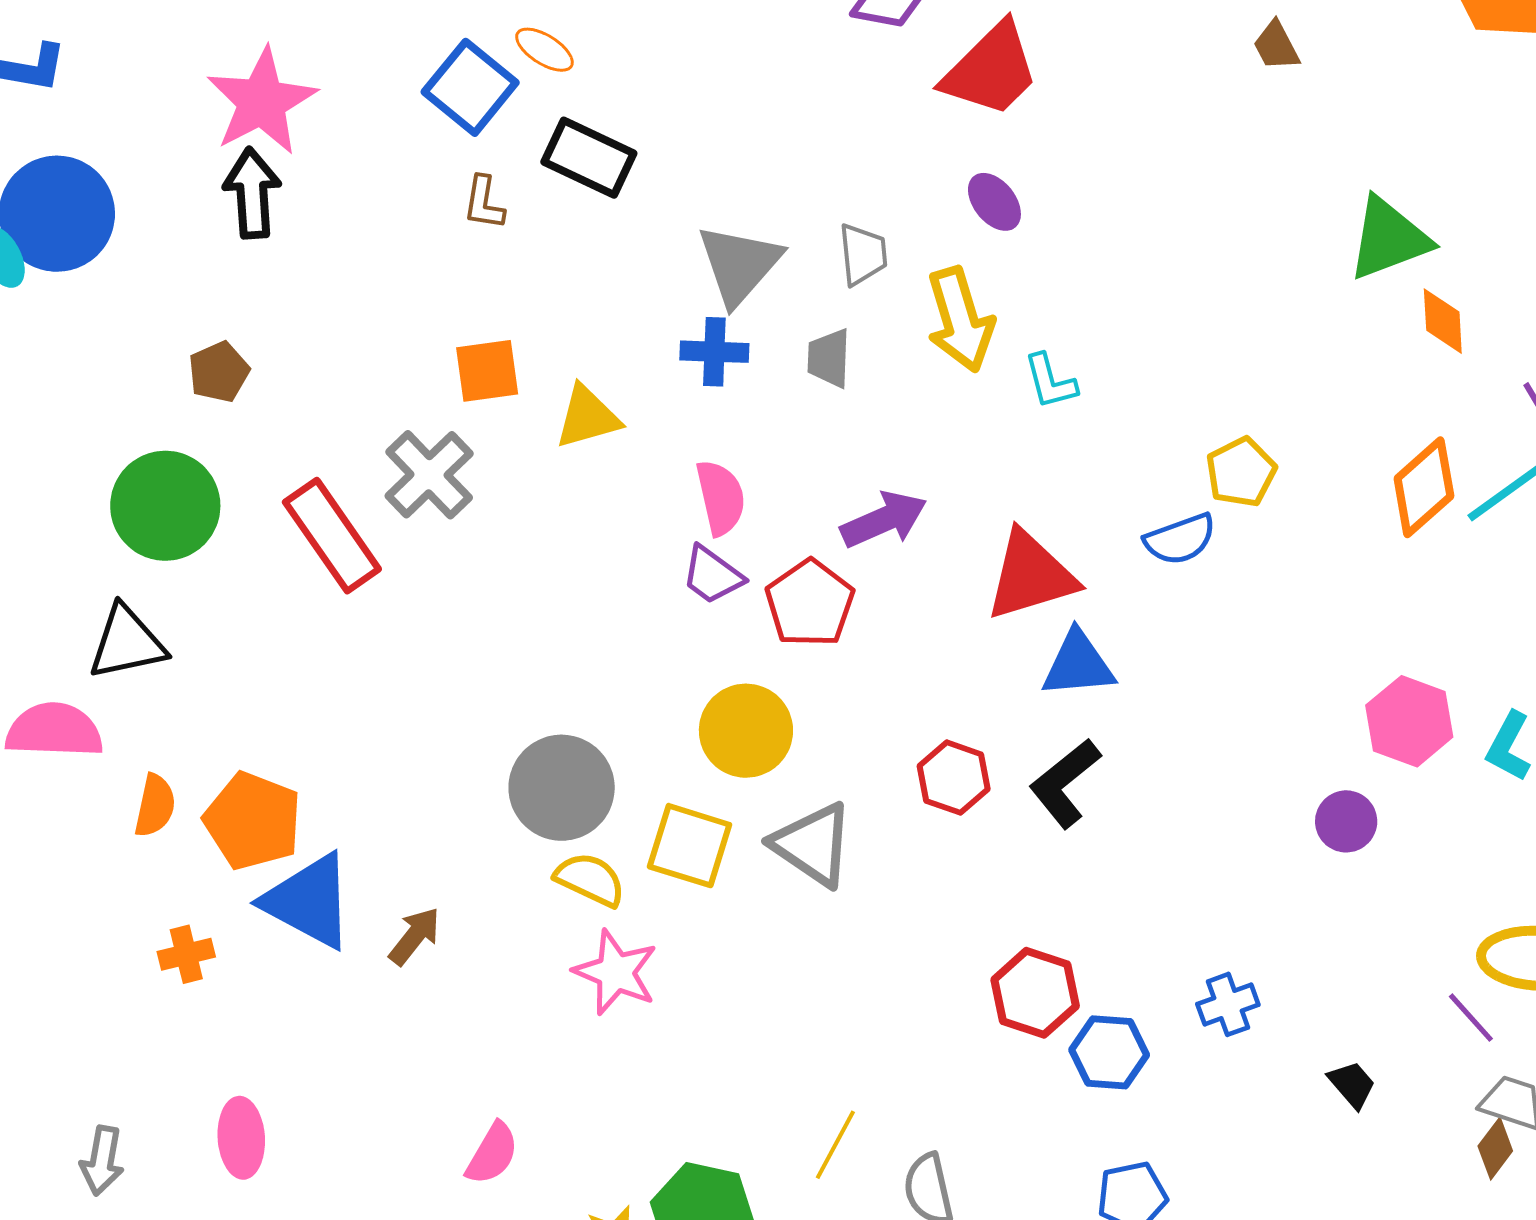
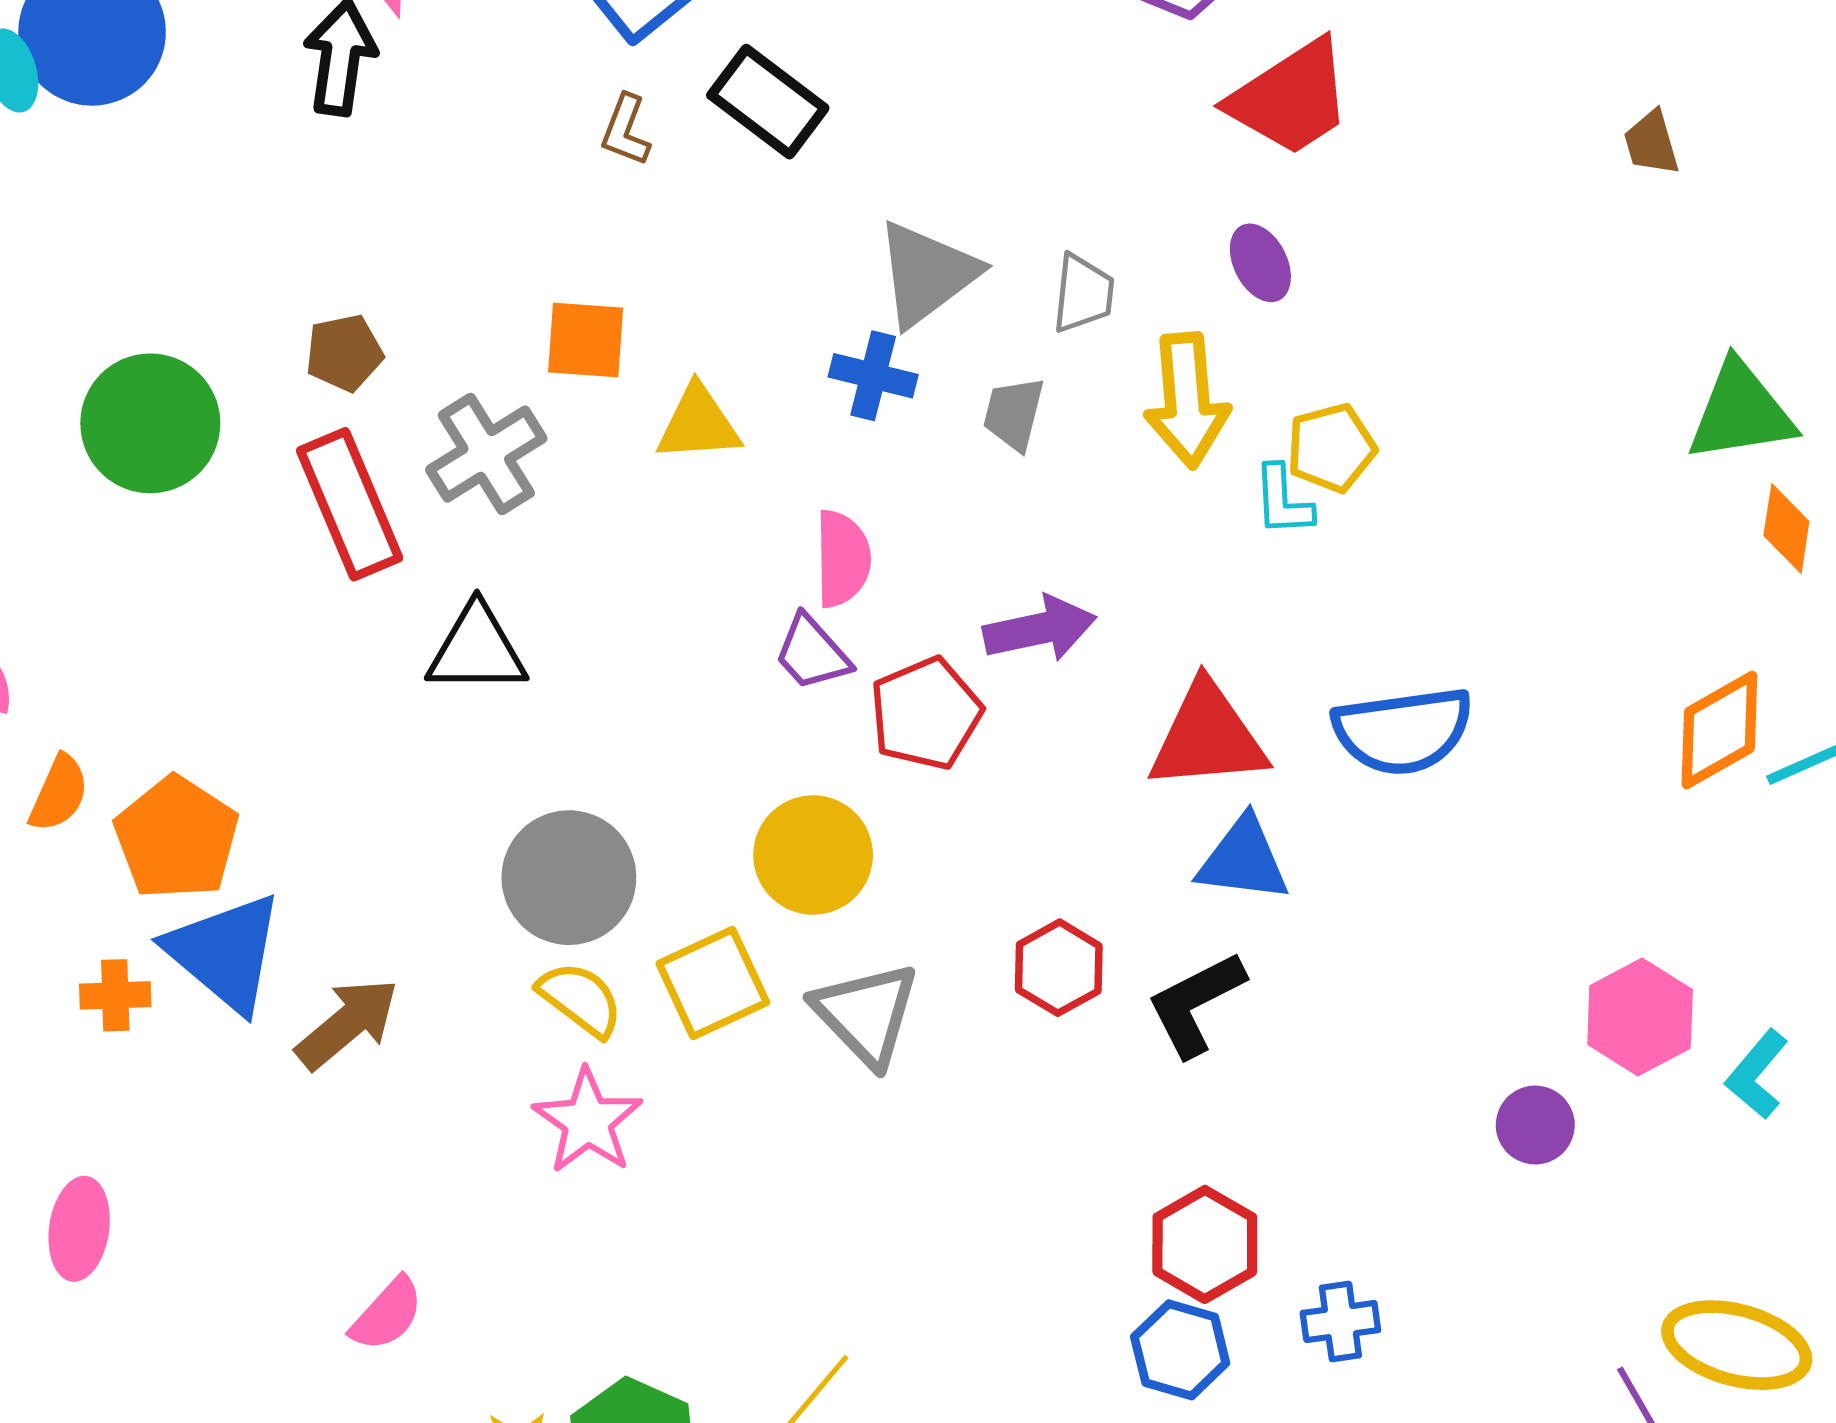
brown pentagon: (219, 372) -> (344, 353), moved
yellow pentagon: (1241, 472) -> (1331, 448), moved
blue semicircle: (1180, 539) -> (1403, 731), size x1.5
black triangle: (127, 643) -> (477, 649), moved
yellow square: (690, 846) -> (713, 983), turned 36
brown arrow: (415, 936) -> (347, 1024), size x1.4
orange cross: (186, 954) -> (115, 995), moved
red hexagon: (1035, 993) -> (1205, 1244), moved

